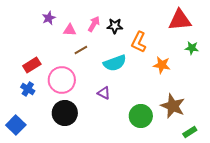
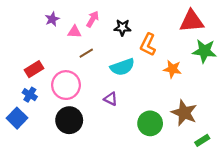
pink arrow: (94, 24) -> (93, 19), moved
green star: (192, 48) -> (204, 51), size x1.6
blue square: (16, 125) -> (17, 118), moved

